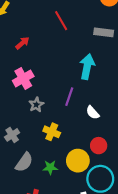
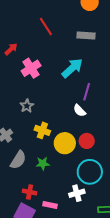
cyan arrow: (87, 67) -> (72, 68), turned 40
pink cross: (23, 78) -> (31, 68), moved
purple line: (69, 97) -> (87, 92), moved
yellow circle: (78, 161) -> (65, 143), moved

